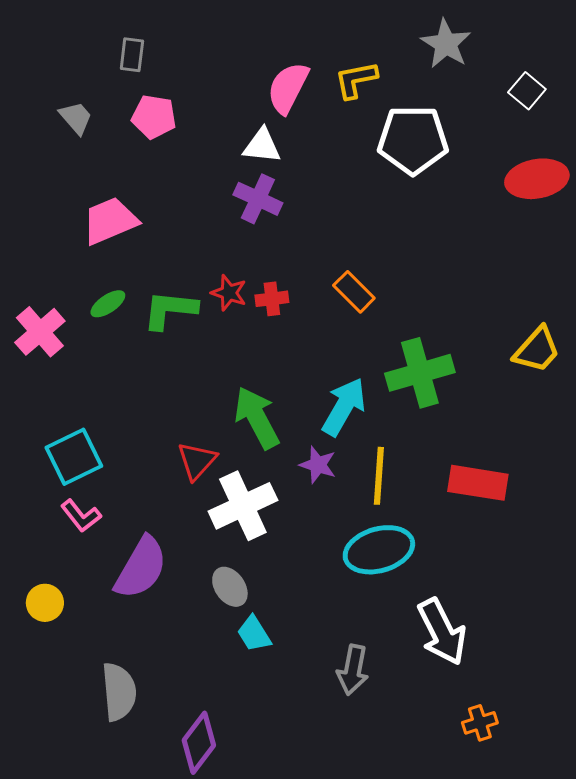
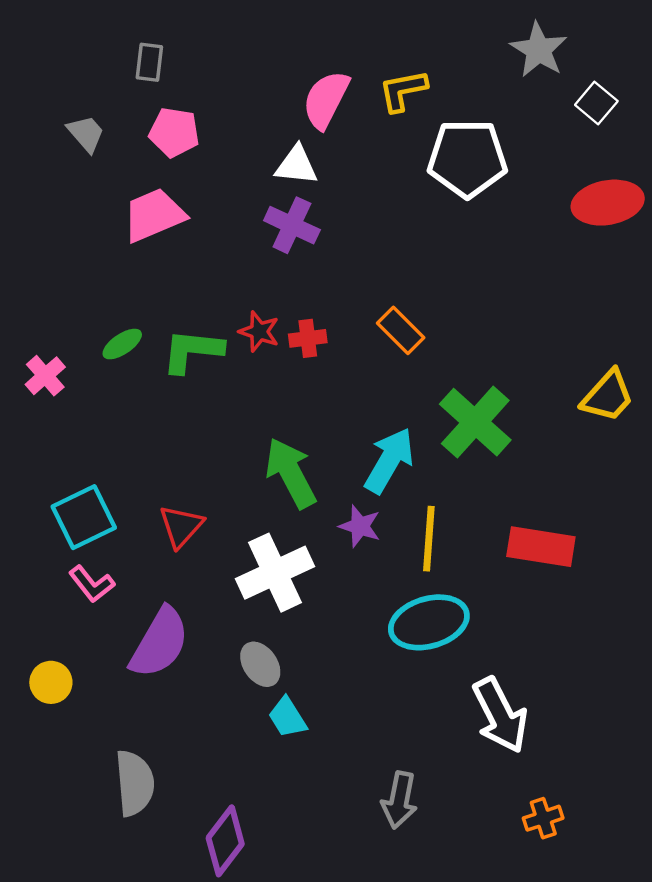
gray star: (446, 44) -> (539, 50), moved
pink trapezoid: (110, 221) -> (154, 215), moved
pink cross: (40, 332) -> (45, 376), size x0.7
green cross: (420, 373) -> (475, 422), turned -32
red triangle: (197, 461) -> (181, 526), moved
gray arrow: (353, 670) -> (399, 800), moved

